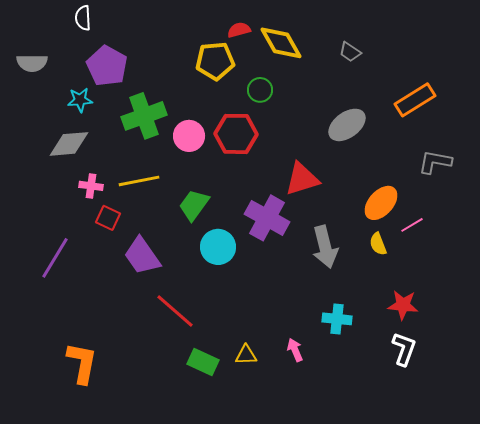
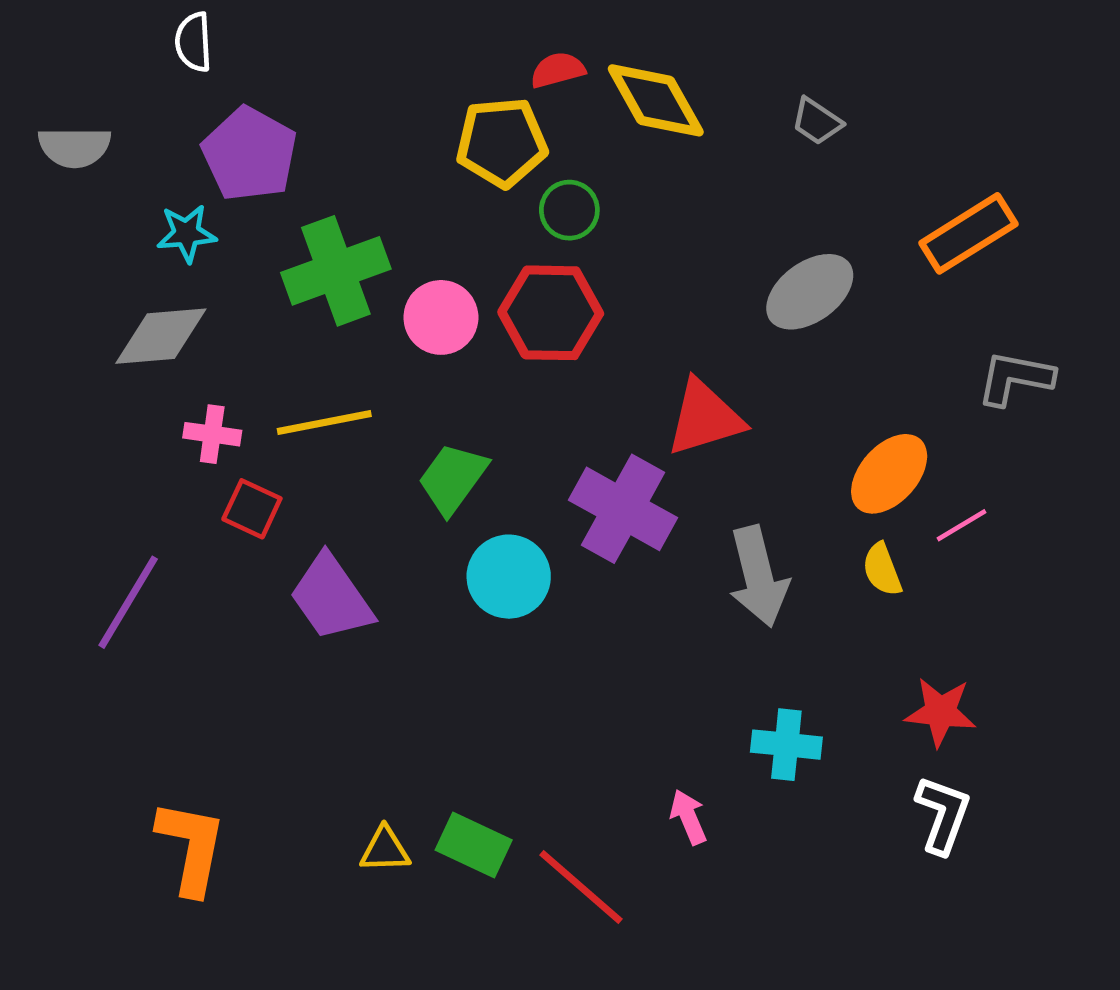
green circle: (260, 90) -> (569, 210), moved
red line: (175, 311) -> (581, 887), moved
yellow triangle: (246, 355) -> (385, 850), moved

